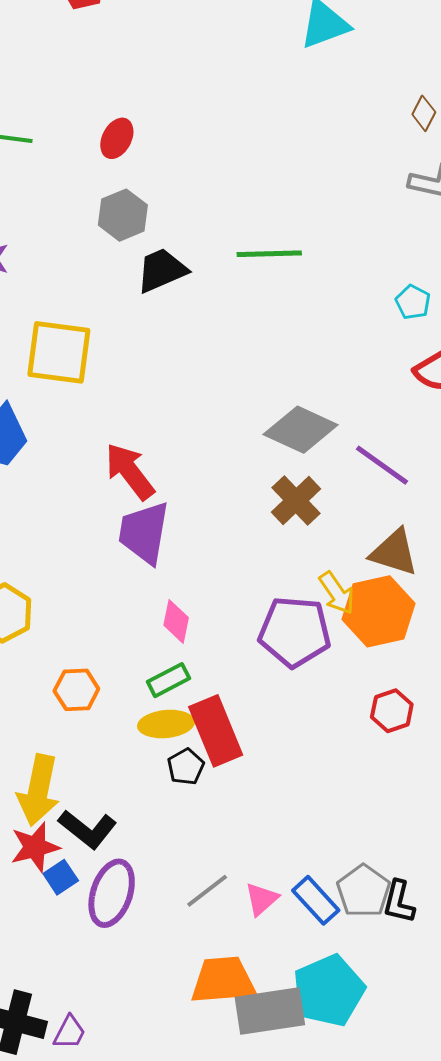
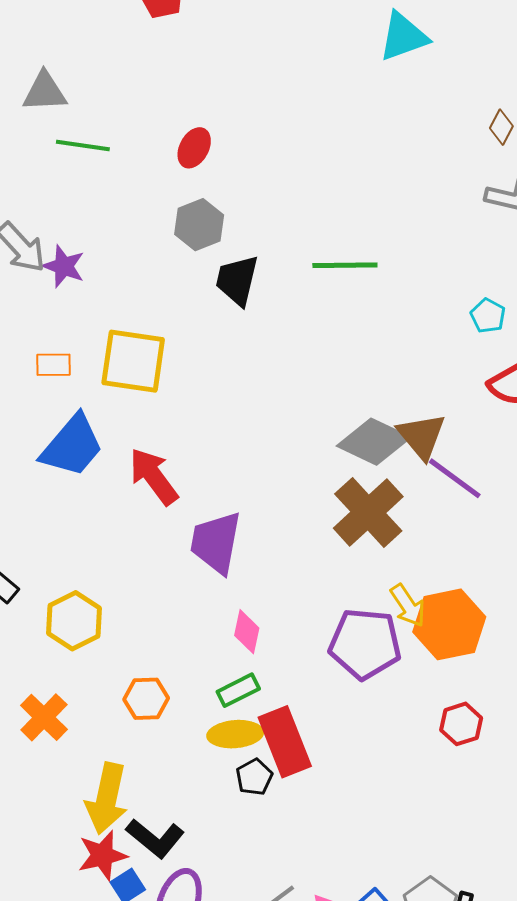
black trapezoid: (162, 270) -> (237, 280), turned -54
red arrow: (130, 471) -> (154, 476), moved
brown cross: (296, 501) -> (368, 512), size x1.4
brown triangle: (394, 552) -> (422, 436), moved, turned 32

